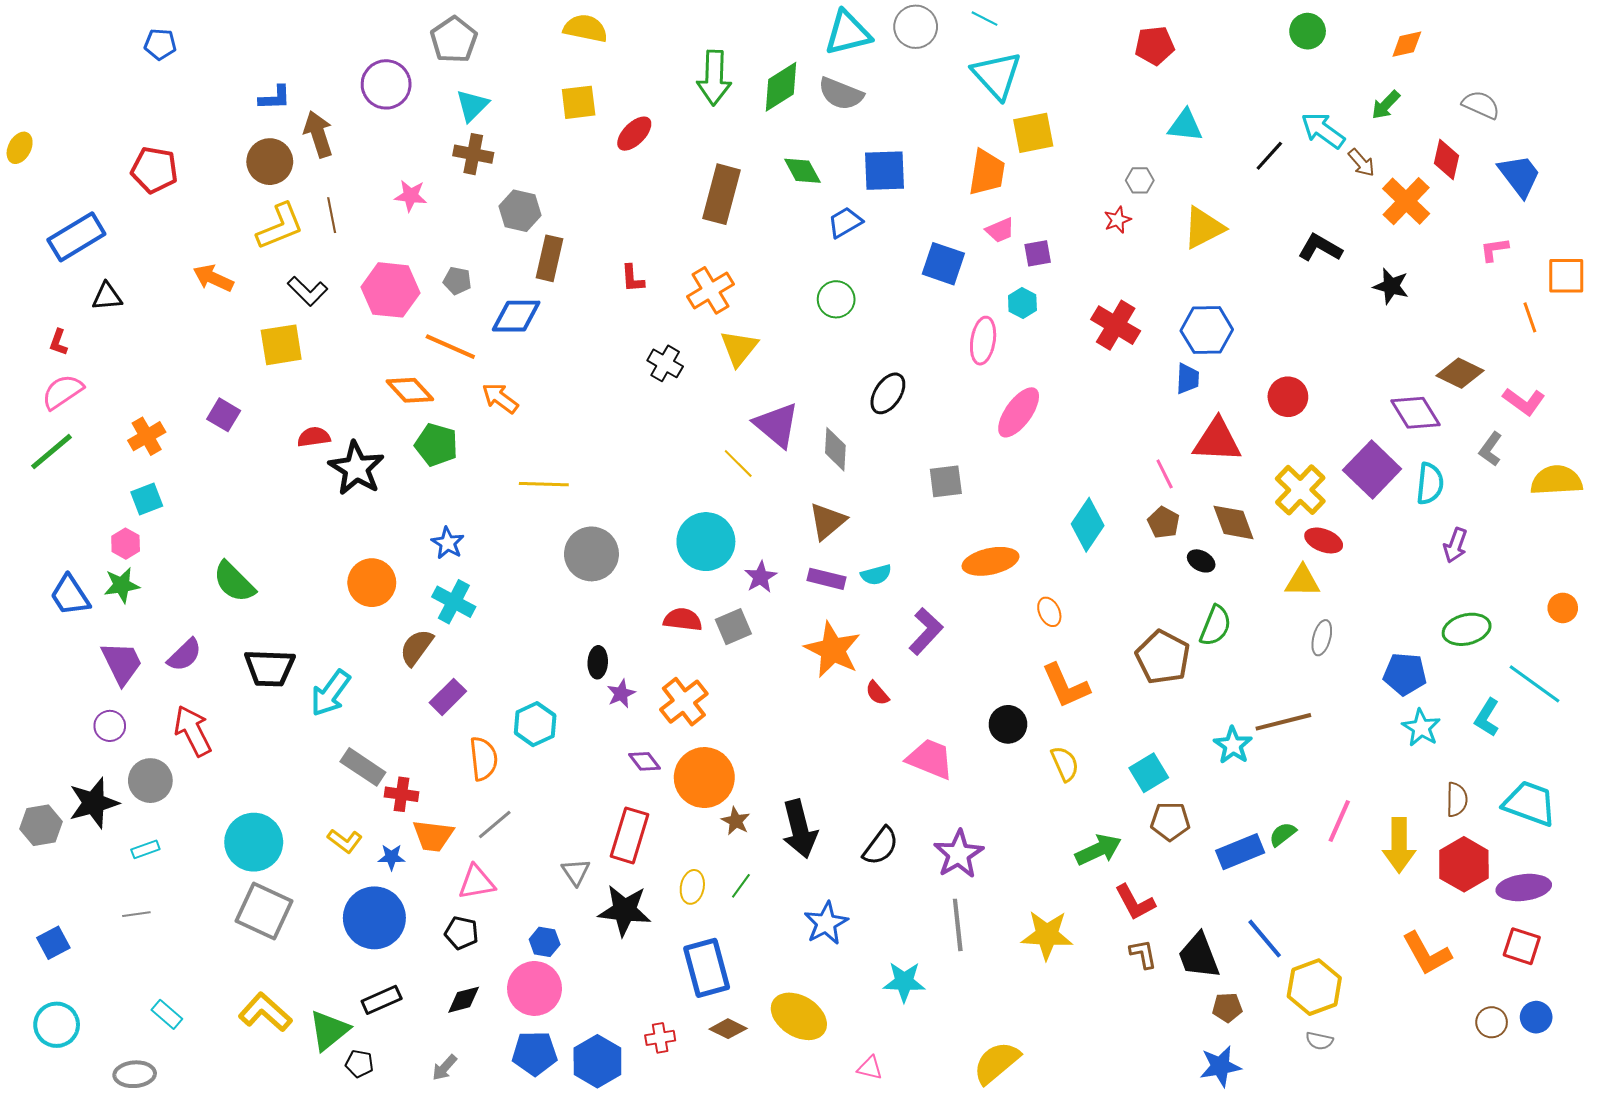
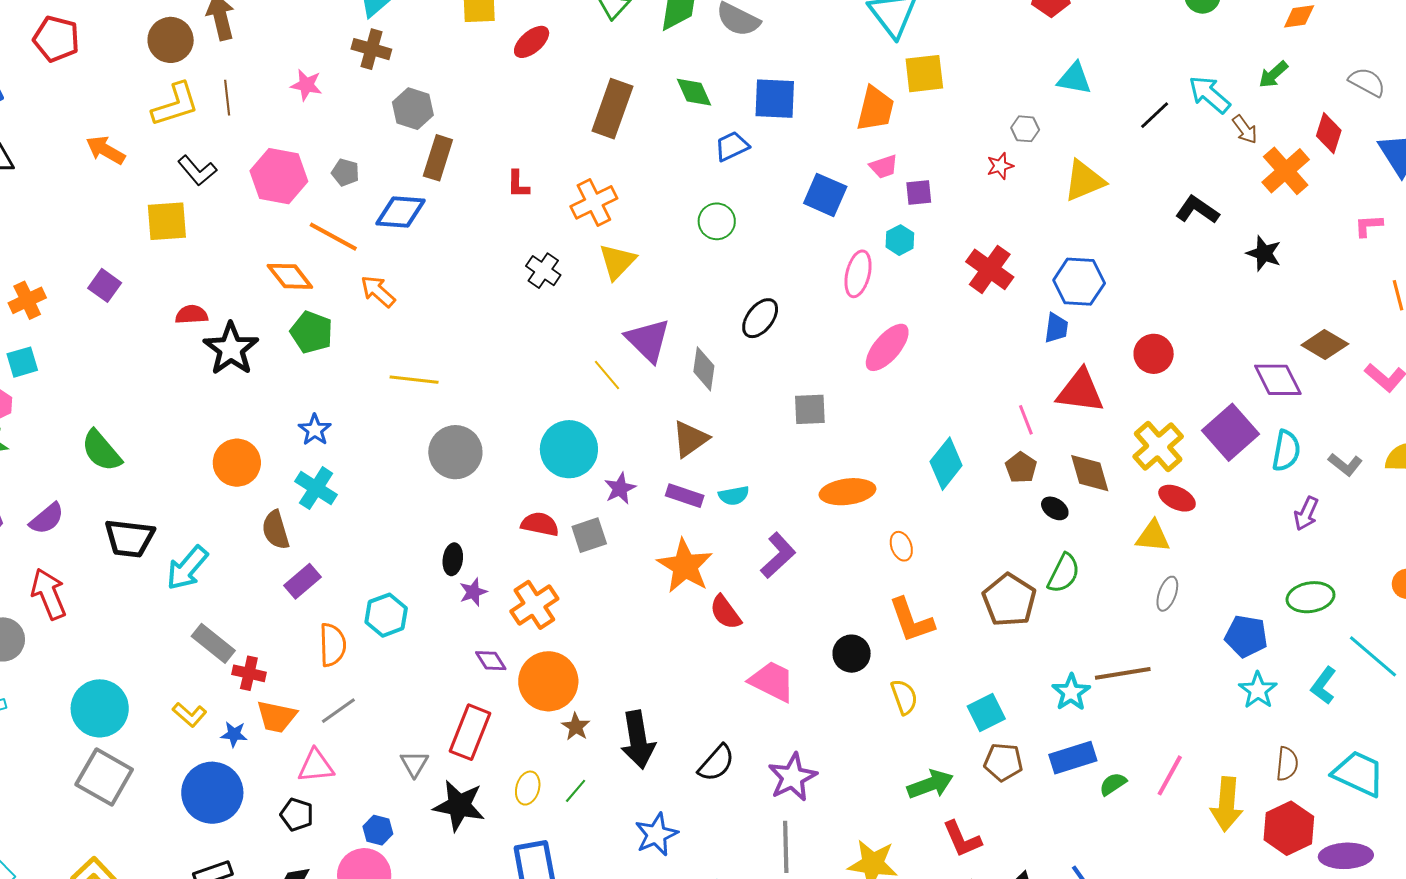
gray L-shape: (1491, 449) -> (1345, 465), moved, turned -92
brown semicircle: (416, 647) -> (276, 530), turned -57
red semicircle: (877, 693) -> (725, 612), size x1.4
blue rectangle: (1240, 852) -> (1073, 758), moved

